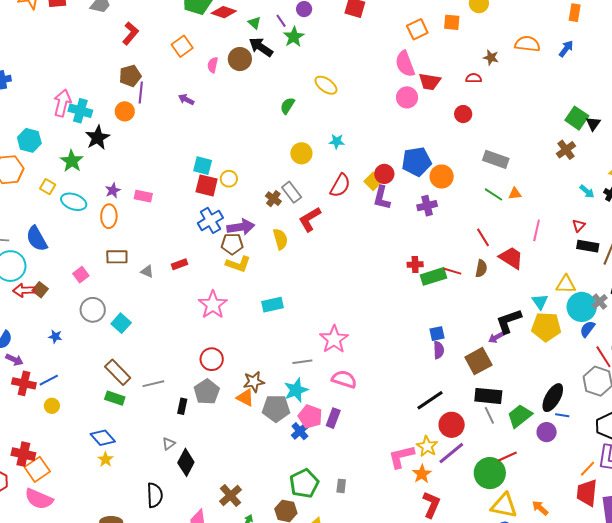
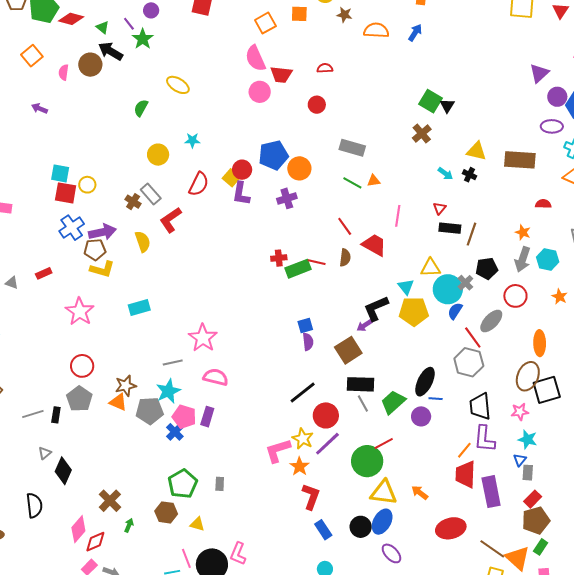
brown star: (491, 58) -> (344, 15), moved
gray line: (153, 384) -> (33, 414), moved

